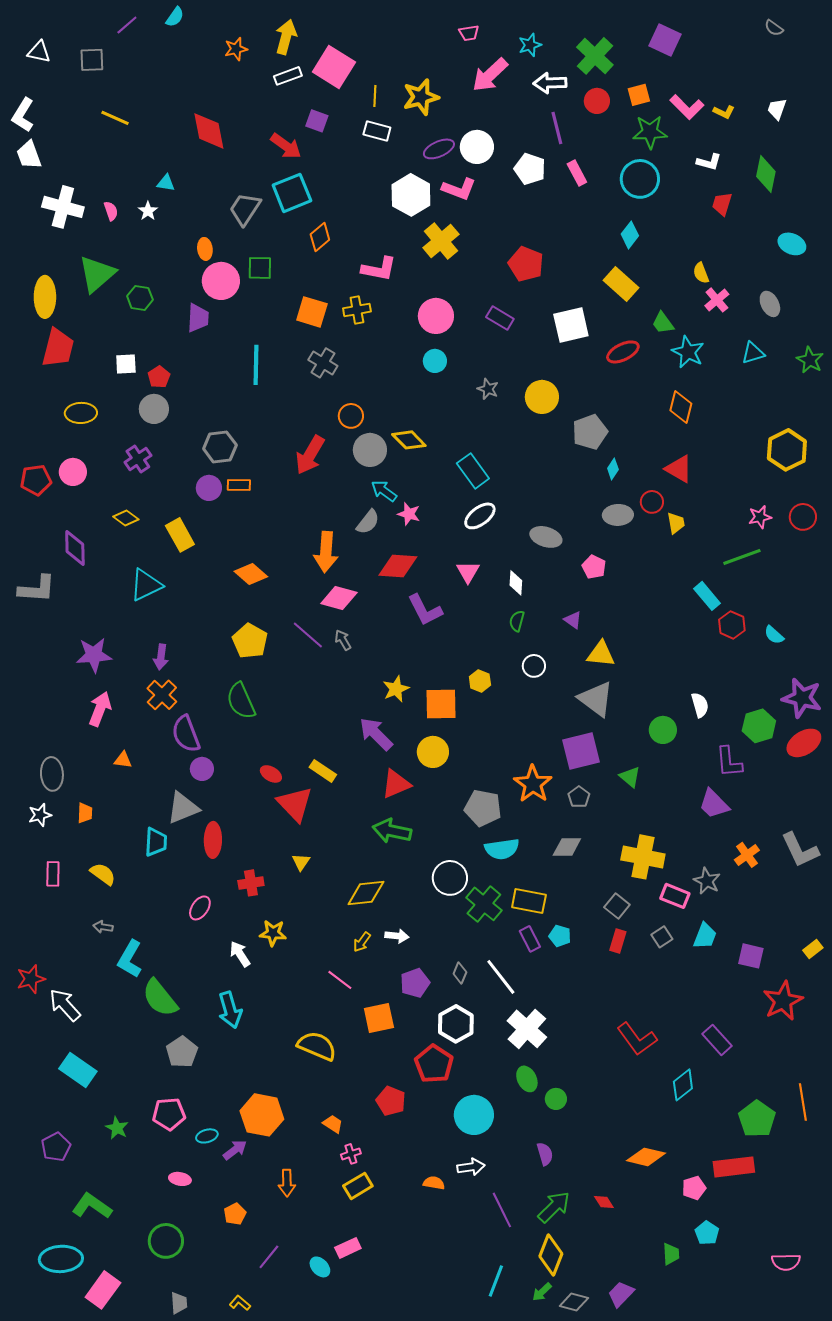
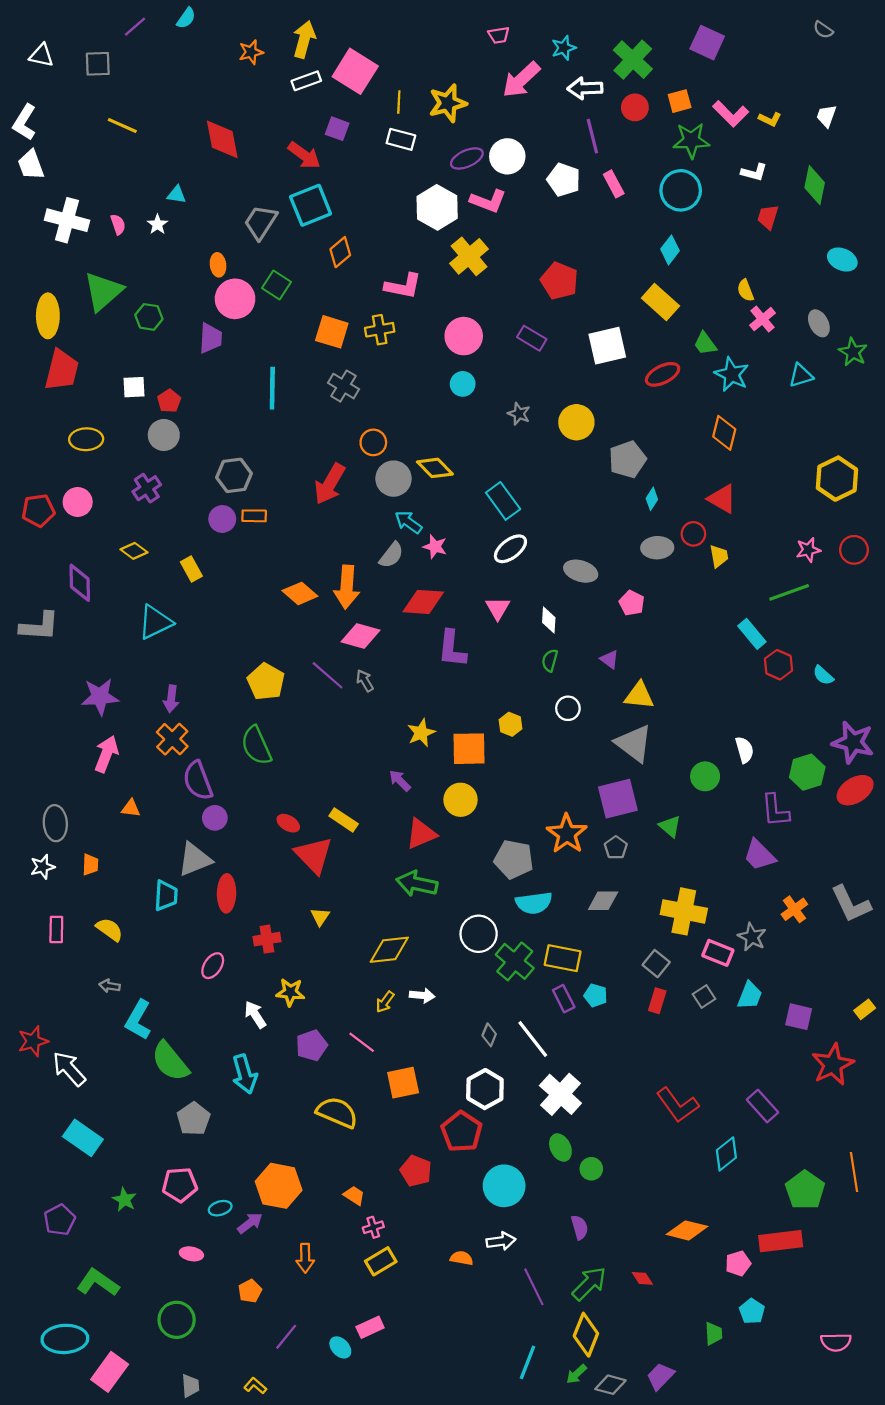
green square: (260, 268) -> (277, 285), turned 32
green star: (810, 360) -> (853, 352), moved
yellow rectangle: (180, 535) -> (191, 569), size x0.7
orange diamond: (251, 574) -> (300, 593), moved
purple L-shape: (425, 610) -> (452, 649), turned 33
purple arrow: (376, 734) -> (400, 781), size x0.6
purple pentagon: (415, 983) -> (312, 1045), moved

